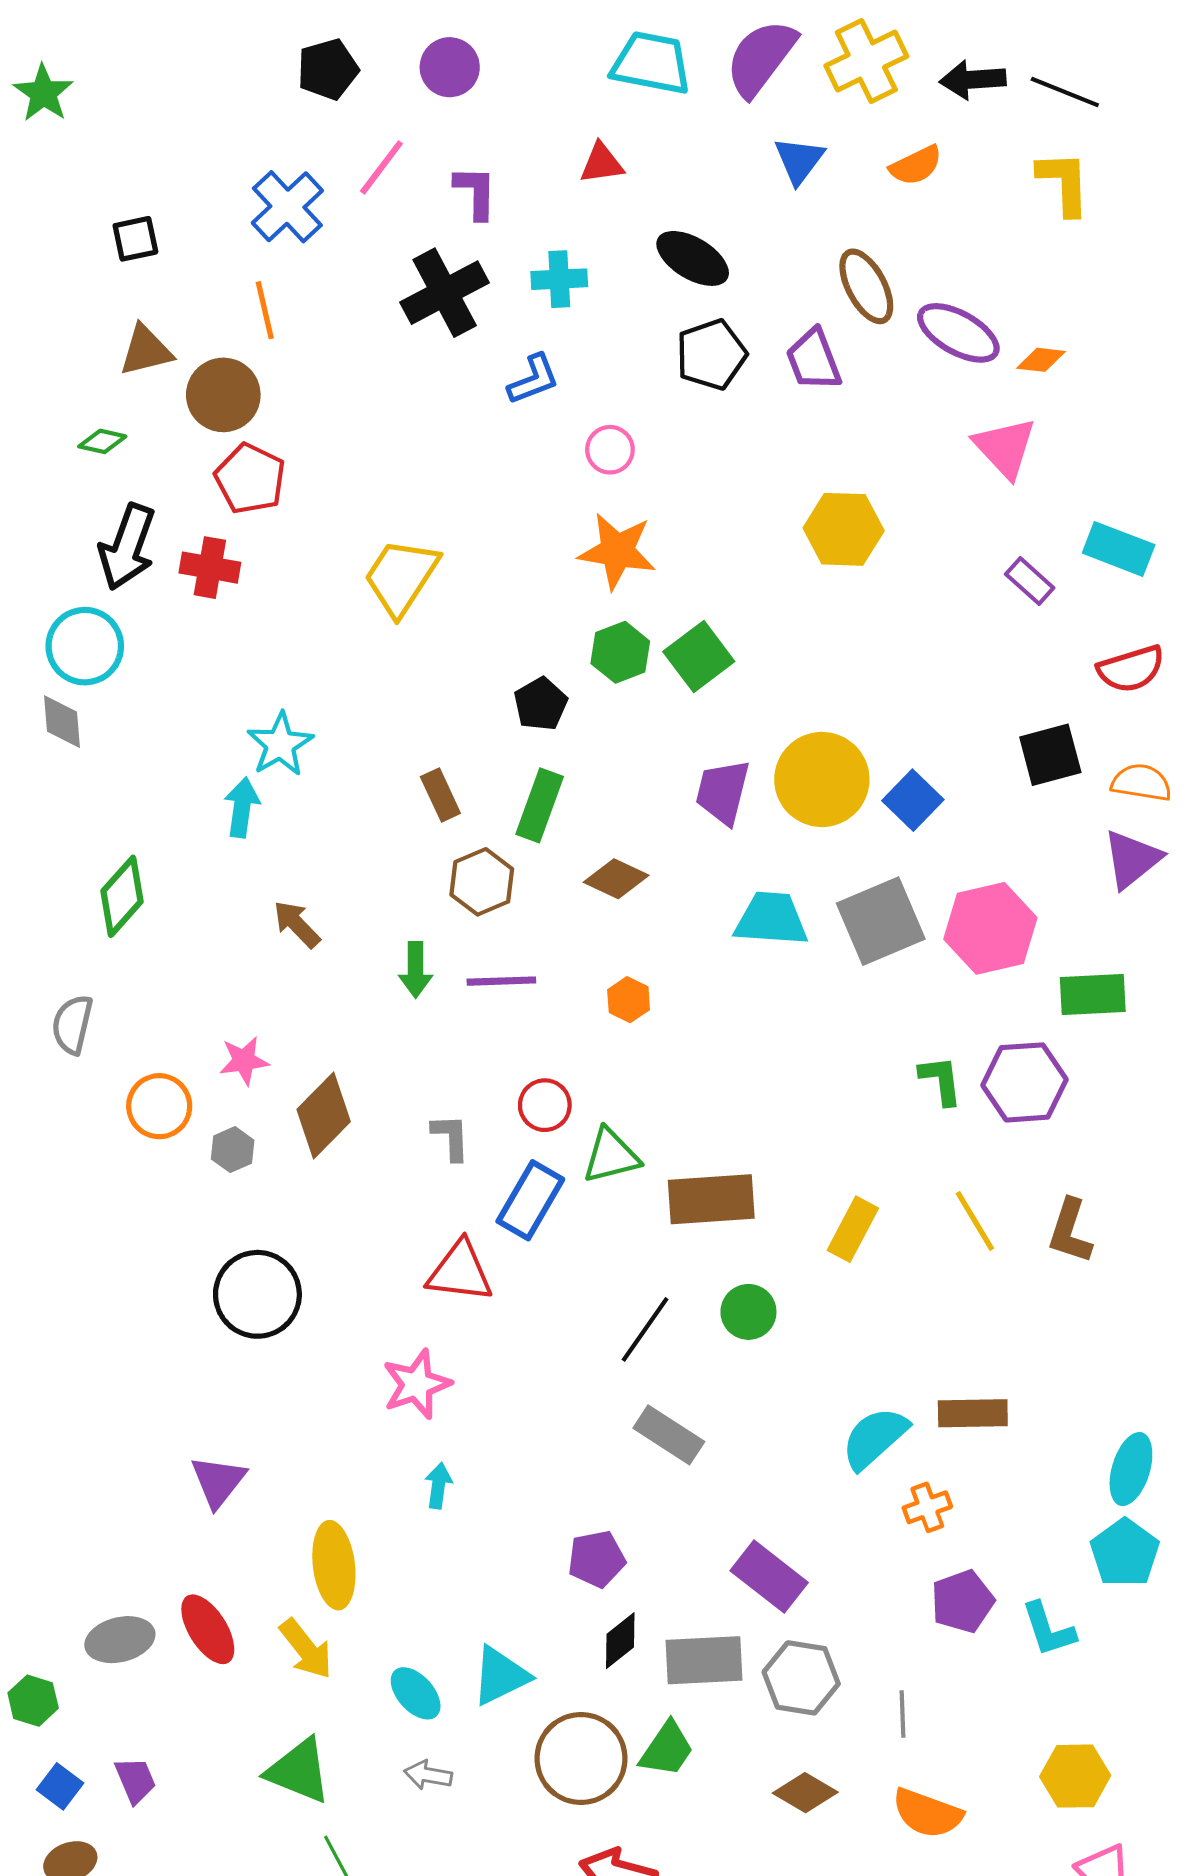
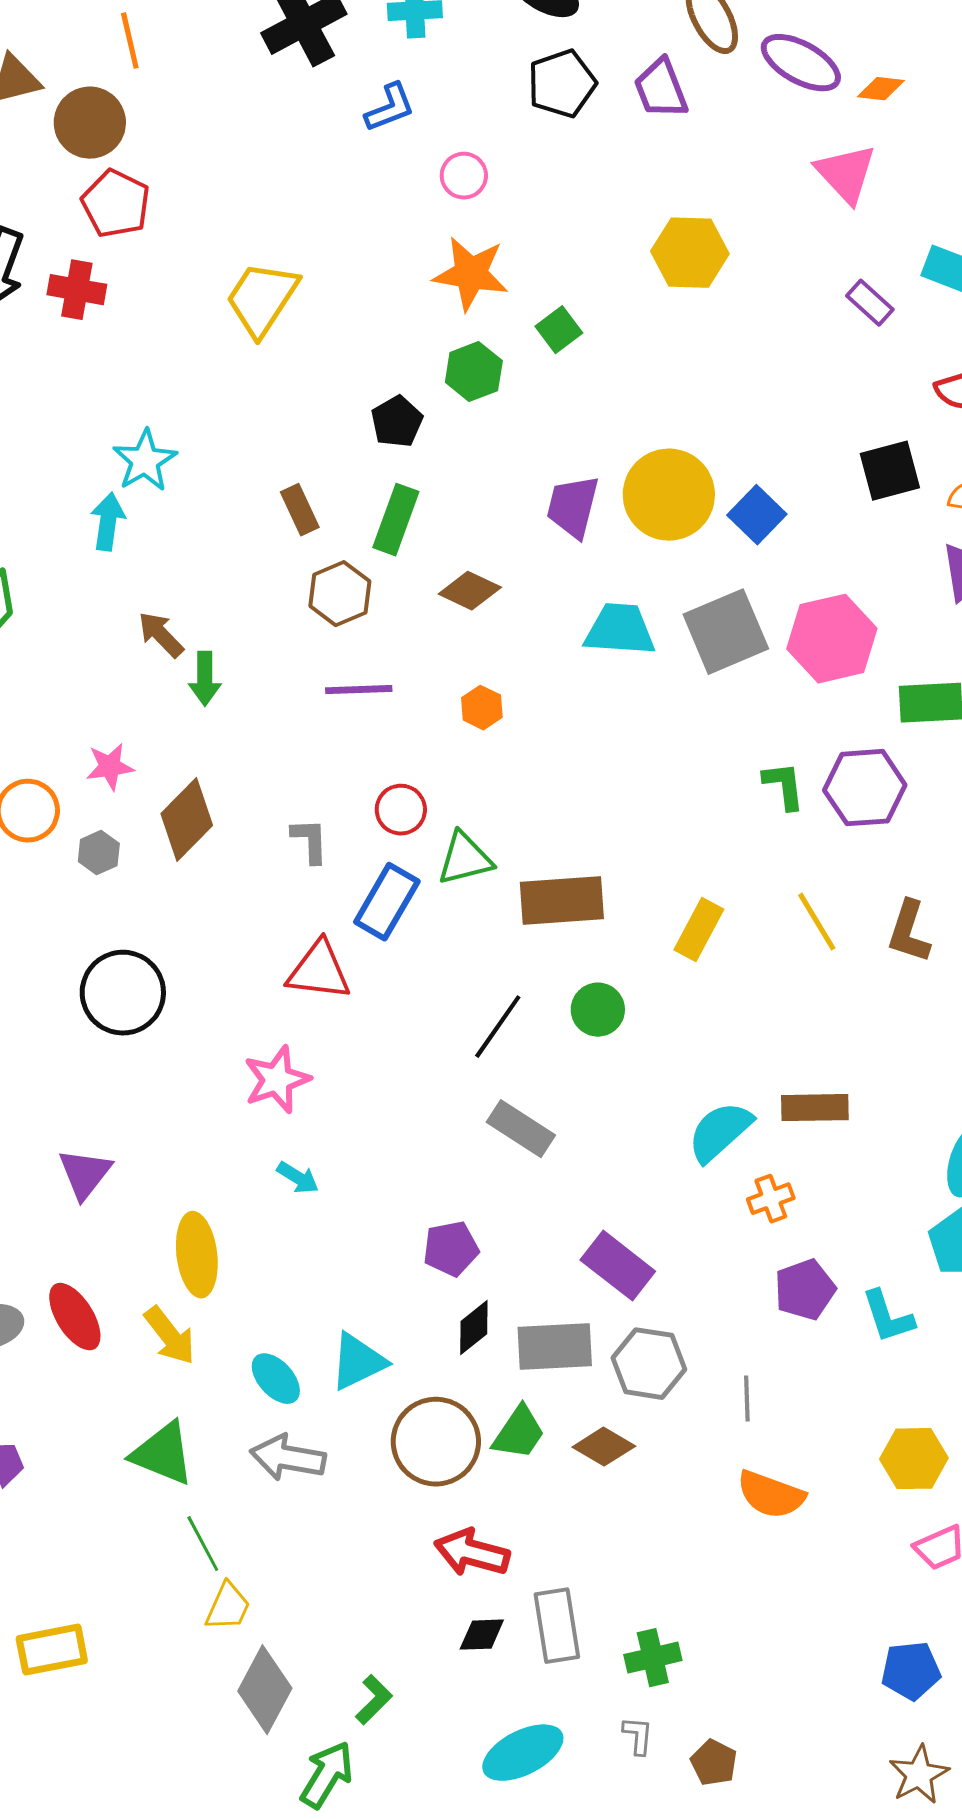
green square: (699, 656) -> (559, 330), moved, size x0.7
green arrow: (416, 970) -> (205, 679), moved
cyan arrow: (438, 1486) -> (298, 1178), turned 114
gray arrow: (428, 1775) -> (288, 1458), size x1.6
brown diamond: (805, 1793) -> (604, 1447), moved

